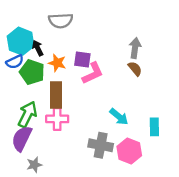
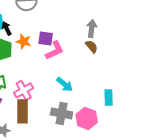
brown rectangle: (56, 95) -> (23, 111), moved
cyan arrow: (119, 117) -> (65, 84), moved
pink cross: (57, 119) -> (24, 90), turned -30

